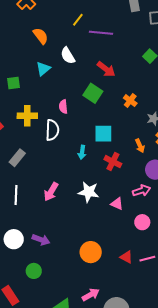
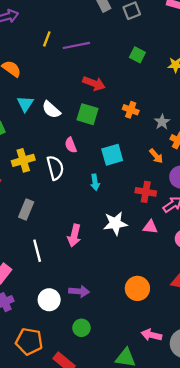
white semicircle: (68, 56) -> (51, 110), moved
pink semicircle: (63, 107) -> (71, 145), moved
red cross: (113, 162) -> (146, 192), moved
pink arrow: (91, 295) -> (151, 335), turned -120

